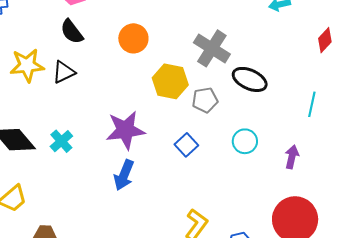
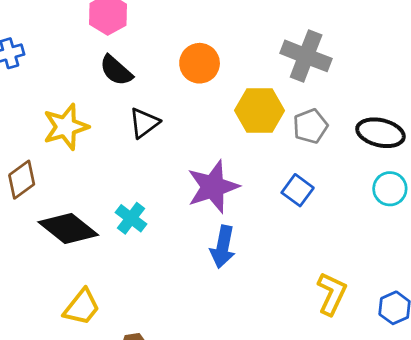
black triangle: (64, 72) -> (144, 123), moved
black ellipse: (250, 79) -> (380, 133), moved
cyan circle: (245, 141) -> (390, 189), moved

